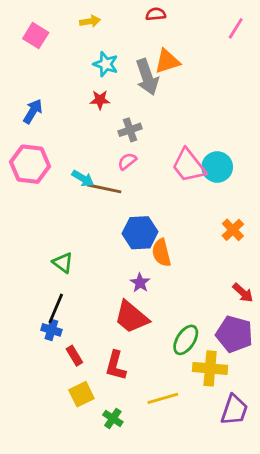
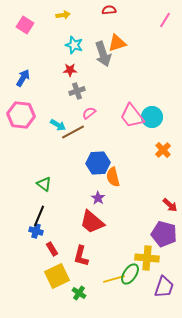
gray cross: (130, 130) -> (77, 91), moved
brown line: (104, 188) -> (73, 132), turned -40
orange cross: (233, 230) -> (163, 150), moved
green ellipse: (186, 340) -> (130, 274), moved
yellow square: (81, 394) -> (57, 276), size x1.4

